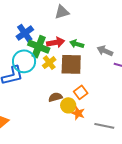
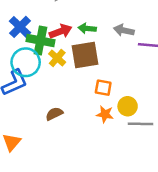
orange square: (81, 92) -> (103, 88), turned -32
brown semicircle: (55, 97) -> (54, 114), moved
yellow circle: (68, 105) -> (128, 106), moved

